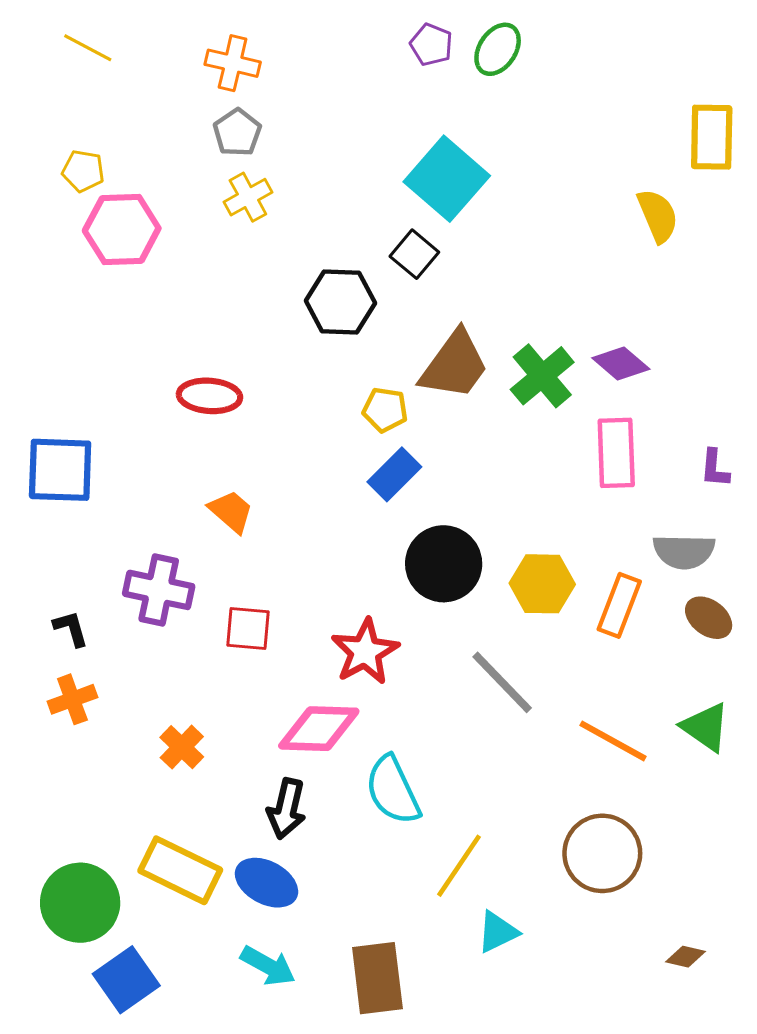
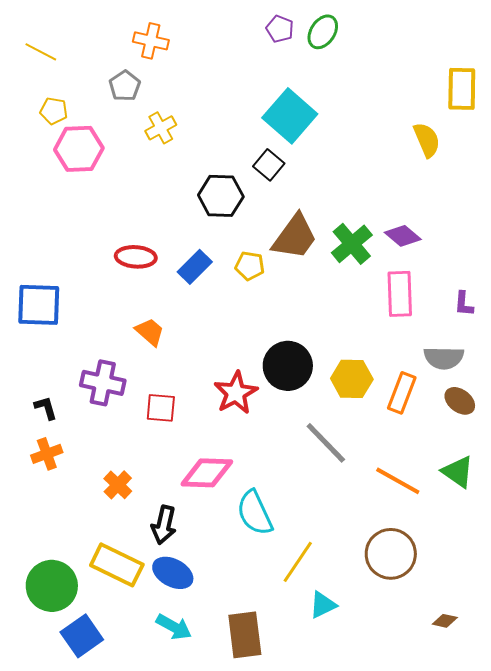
yellow line: (88, 48) -> (41, 52), moved
gray pentagon: (237, 132) -> (125, 86), moved
blue rectangle: (394, 474) -> (195, 267), moved
red star: (365, 652) -> (236, 393), moved
black arrow: (287, 809) -> (164, 525), moved

